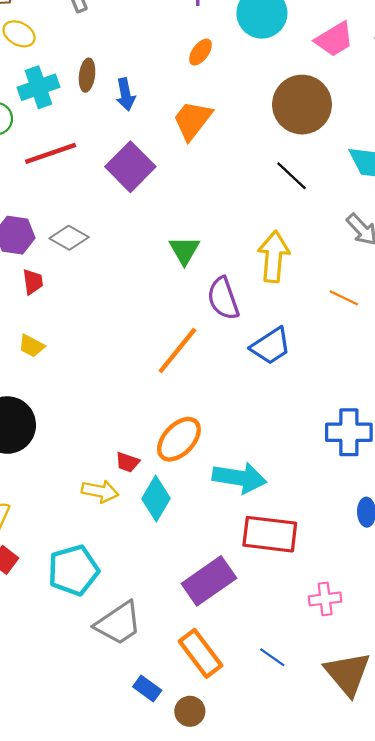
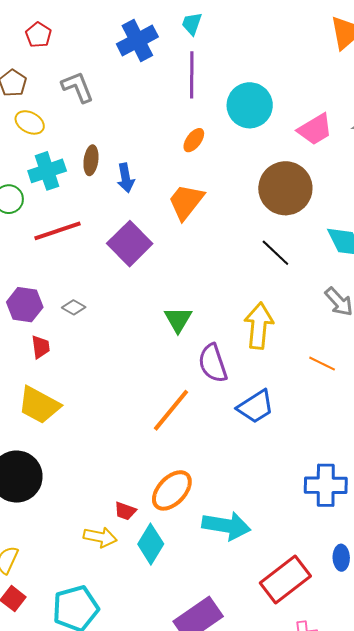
gray diamond: (69, 238) -> (74, 307), size x0.7
yellow trapezoid: (32, 346) -> (39, 405), size x1.8
red rectangle: (270, 534) -> (285, 579), moved, turned -45

